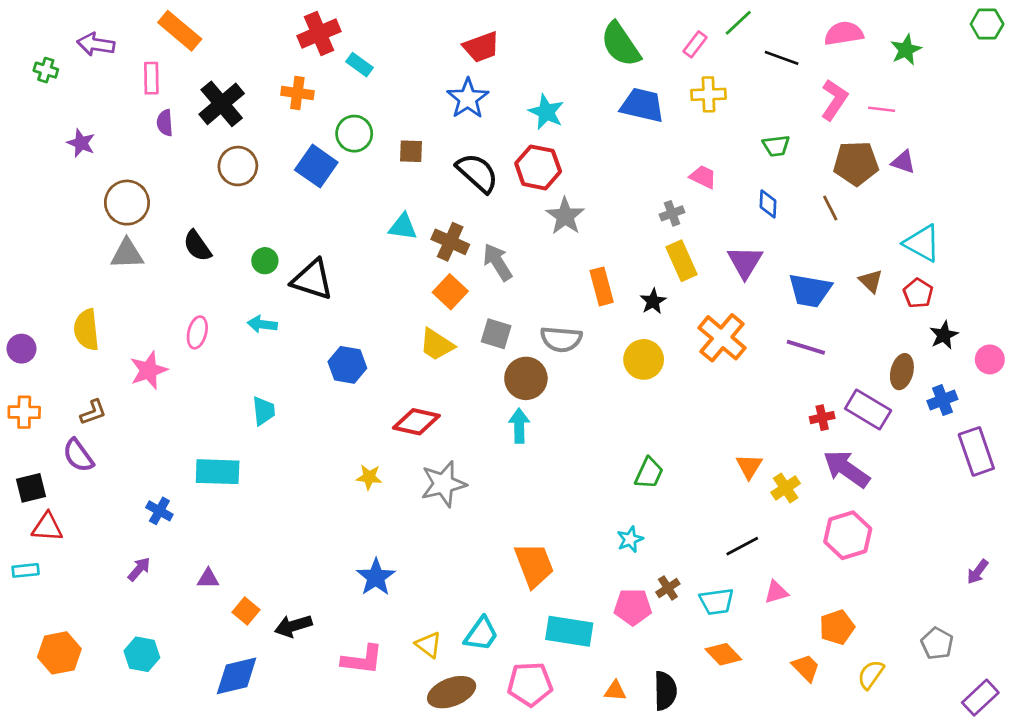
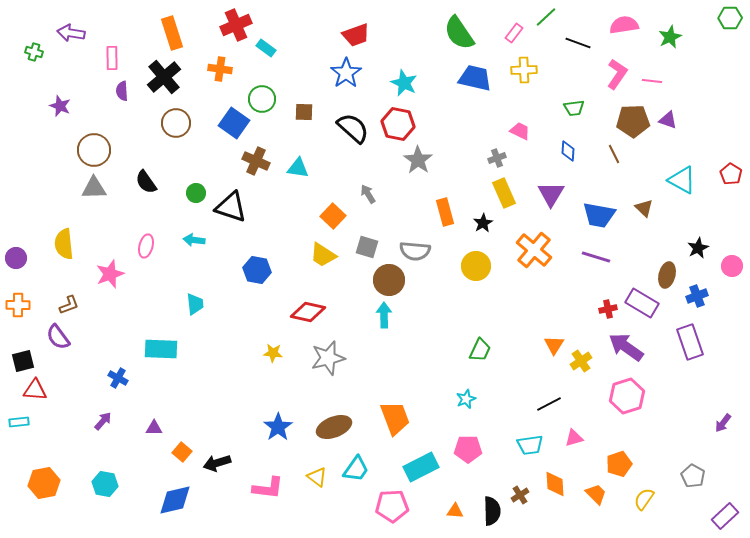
orange rectangle: (180, 31) -> (172, 33), moved, turned 32
brown cross: (450, 242) -> (256, 161), moved
gray arrow: (498, 262) -> (368, 194), size x0.7
red pentagon: (918, 293) -> (731, 174), moved
purple rectangle: (976, 451) -> (690, 342), moved
brown cross: (668, 588) -> (520, 495), moved
cyan rectangle: (569, 631) -> (421, 467), turned -36
orange diamond: (723, 654) -> (555, 484), moved, turned 40
brown ellipse: (452, 692) -> (334, 427), moved

